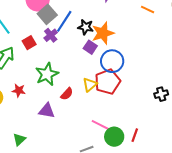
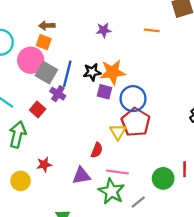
orange star: (103, 33) -> (113, 72), turned 30
green star: (47, 74) -> (111, 191), moved
pink line: (101, 125) -> (117, 172), moved

